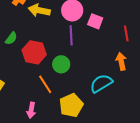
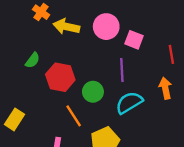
purple line: (71, 35) -> (122, 70), moved
cyan semicircle: (101, 83) -> (129, 103), moved

